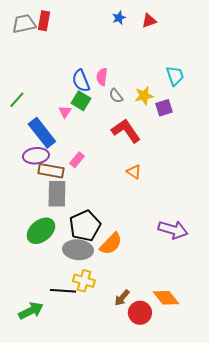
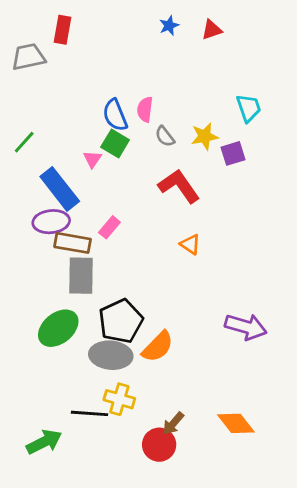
gray trapezoid: (24, 24) -> (28, 57), moved
red circle: (140, 313) -> (159, 445), moved

